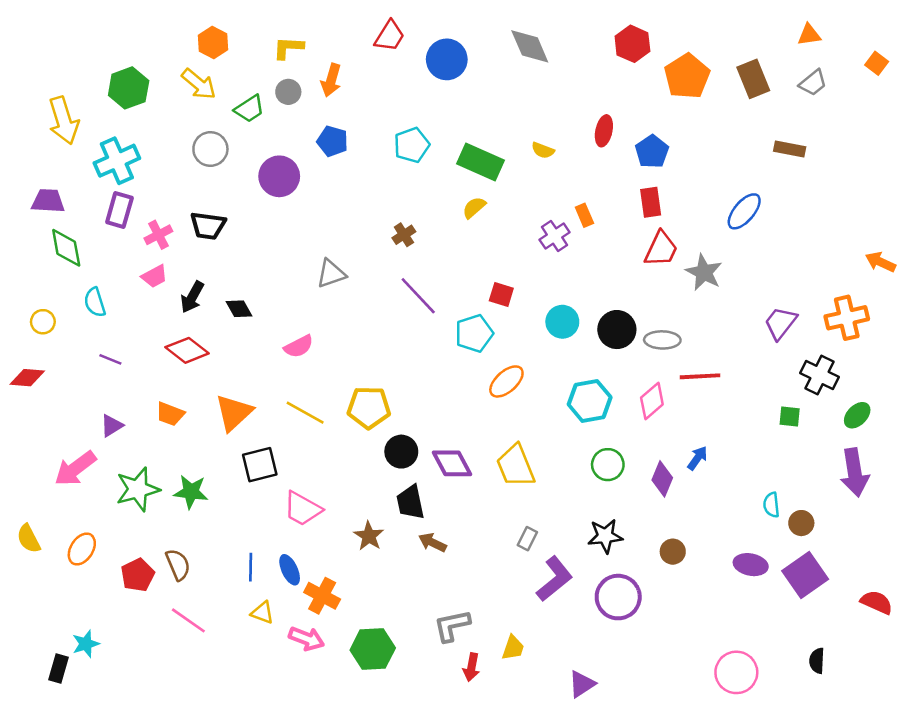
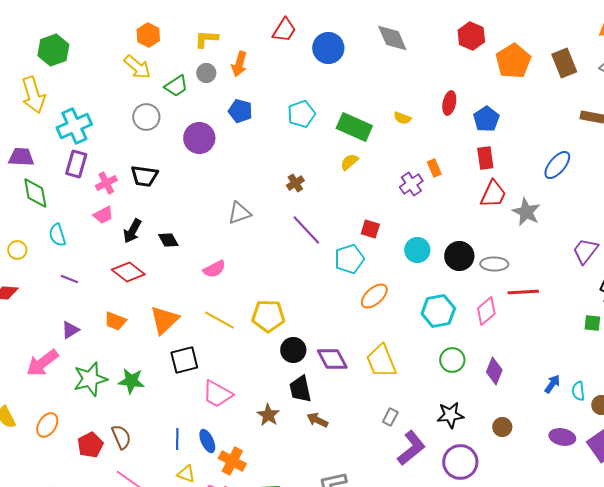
green hexagon: (129, 88) -> (53, 50), moved
blue arrow: (697, 458) -> (552, 384), moved

